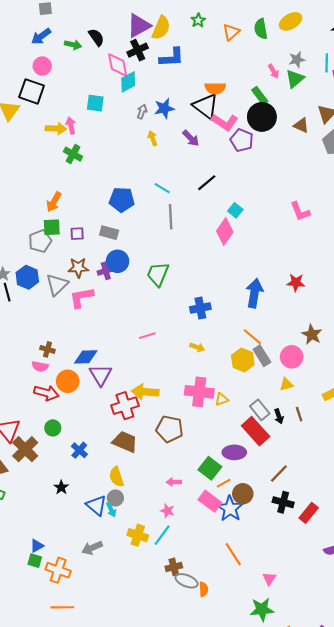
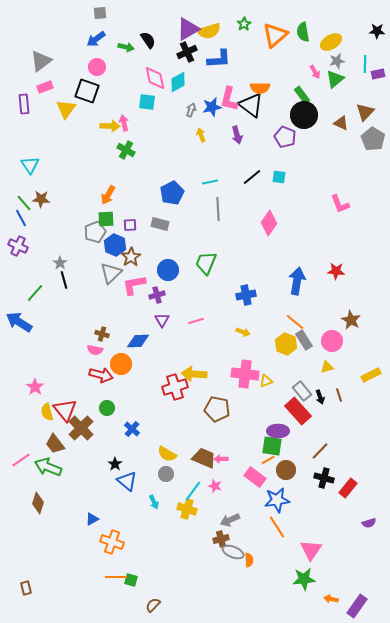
yellow ellipse: (291, 21) -> (331, 42), moved
yellow semicircle: (161, 28) -> (209, 31), turned 50
orange triangle: (231, 32) -> (275, 35), size x1.5
pink diamond: (118, 65) -> (155, 78), moved
pink L-shape: (225, 122) -> (229, 99), moved, turned 70
purple arrow: (191, 138) -> (237, 135), turned 30
cyan line: (162, 188) -> (210, 182), turned -42
blue pentagon: (122, 200) -> (172, 193), turned -30
cyan square: (235, 210) -> (279, 177), moved, turned -32
blue circle: (118, 261) -> (168, 270), moved
brown star: (78, 268) -> (131, 257), turned -30
purple cross: (106, 271) -> (157, 295), moved
blue hexagon: (27, 277) -> (115, 245), moved
purple triangle: (101, 375) -> (162, 320), moved, size x0.7
brown trapezoid: (125, 442) -> (204, 458), moved
green square: (210, 468) -> (272, 446), moved, turned -30
yellow semicircle: (116, 477) -> (167, 454), turned -42
blue triangle: (96, 505) -> (127, 481), moved
blue star: (230, 509) -> (277, 500), moved, turned 30
cyan arrow: (111, 510) -> (154, 502), moved
cyan line: (162, 535) -> (193, 491), moved
gray arrow: (92, 548) -> (230, 520), moved
green square: (35, 561) -> (131, 580), moved
pink triangle: (269, 579) -> (311, 550), size x1.6

